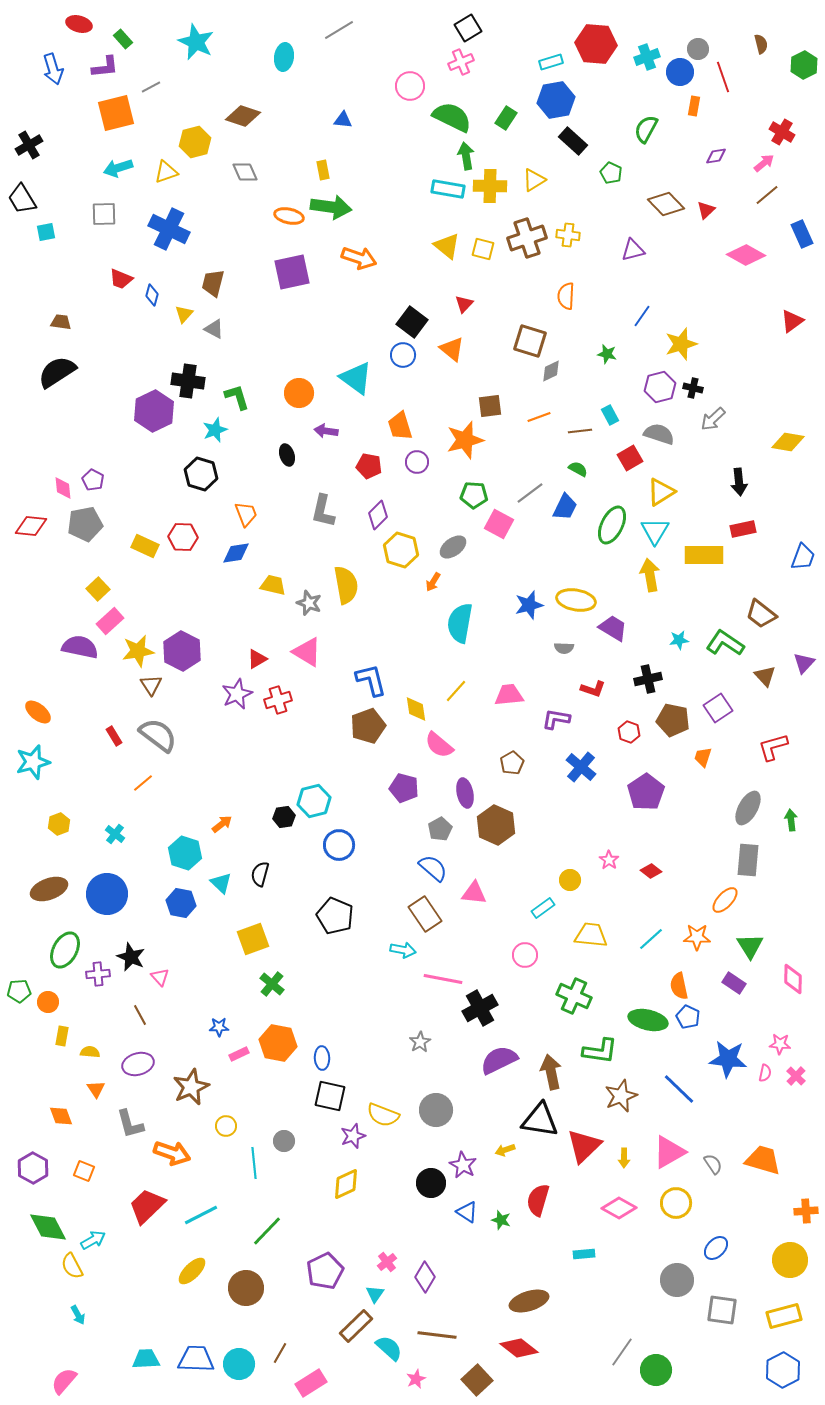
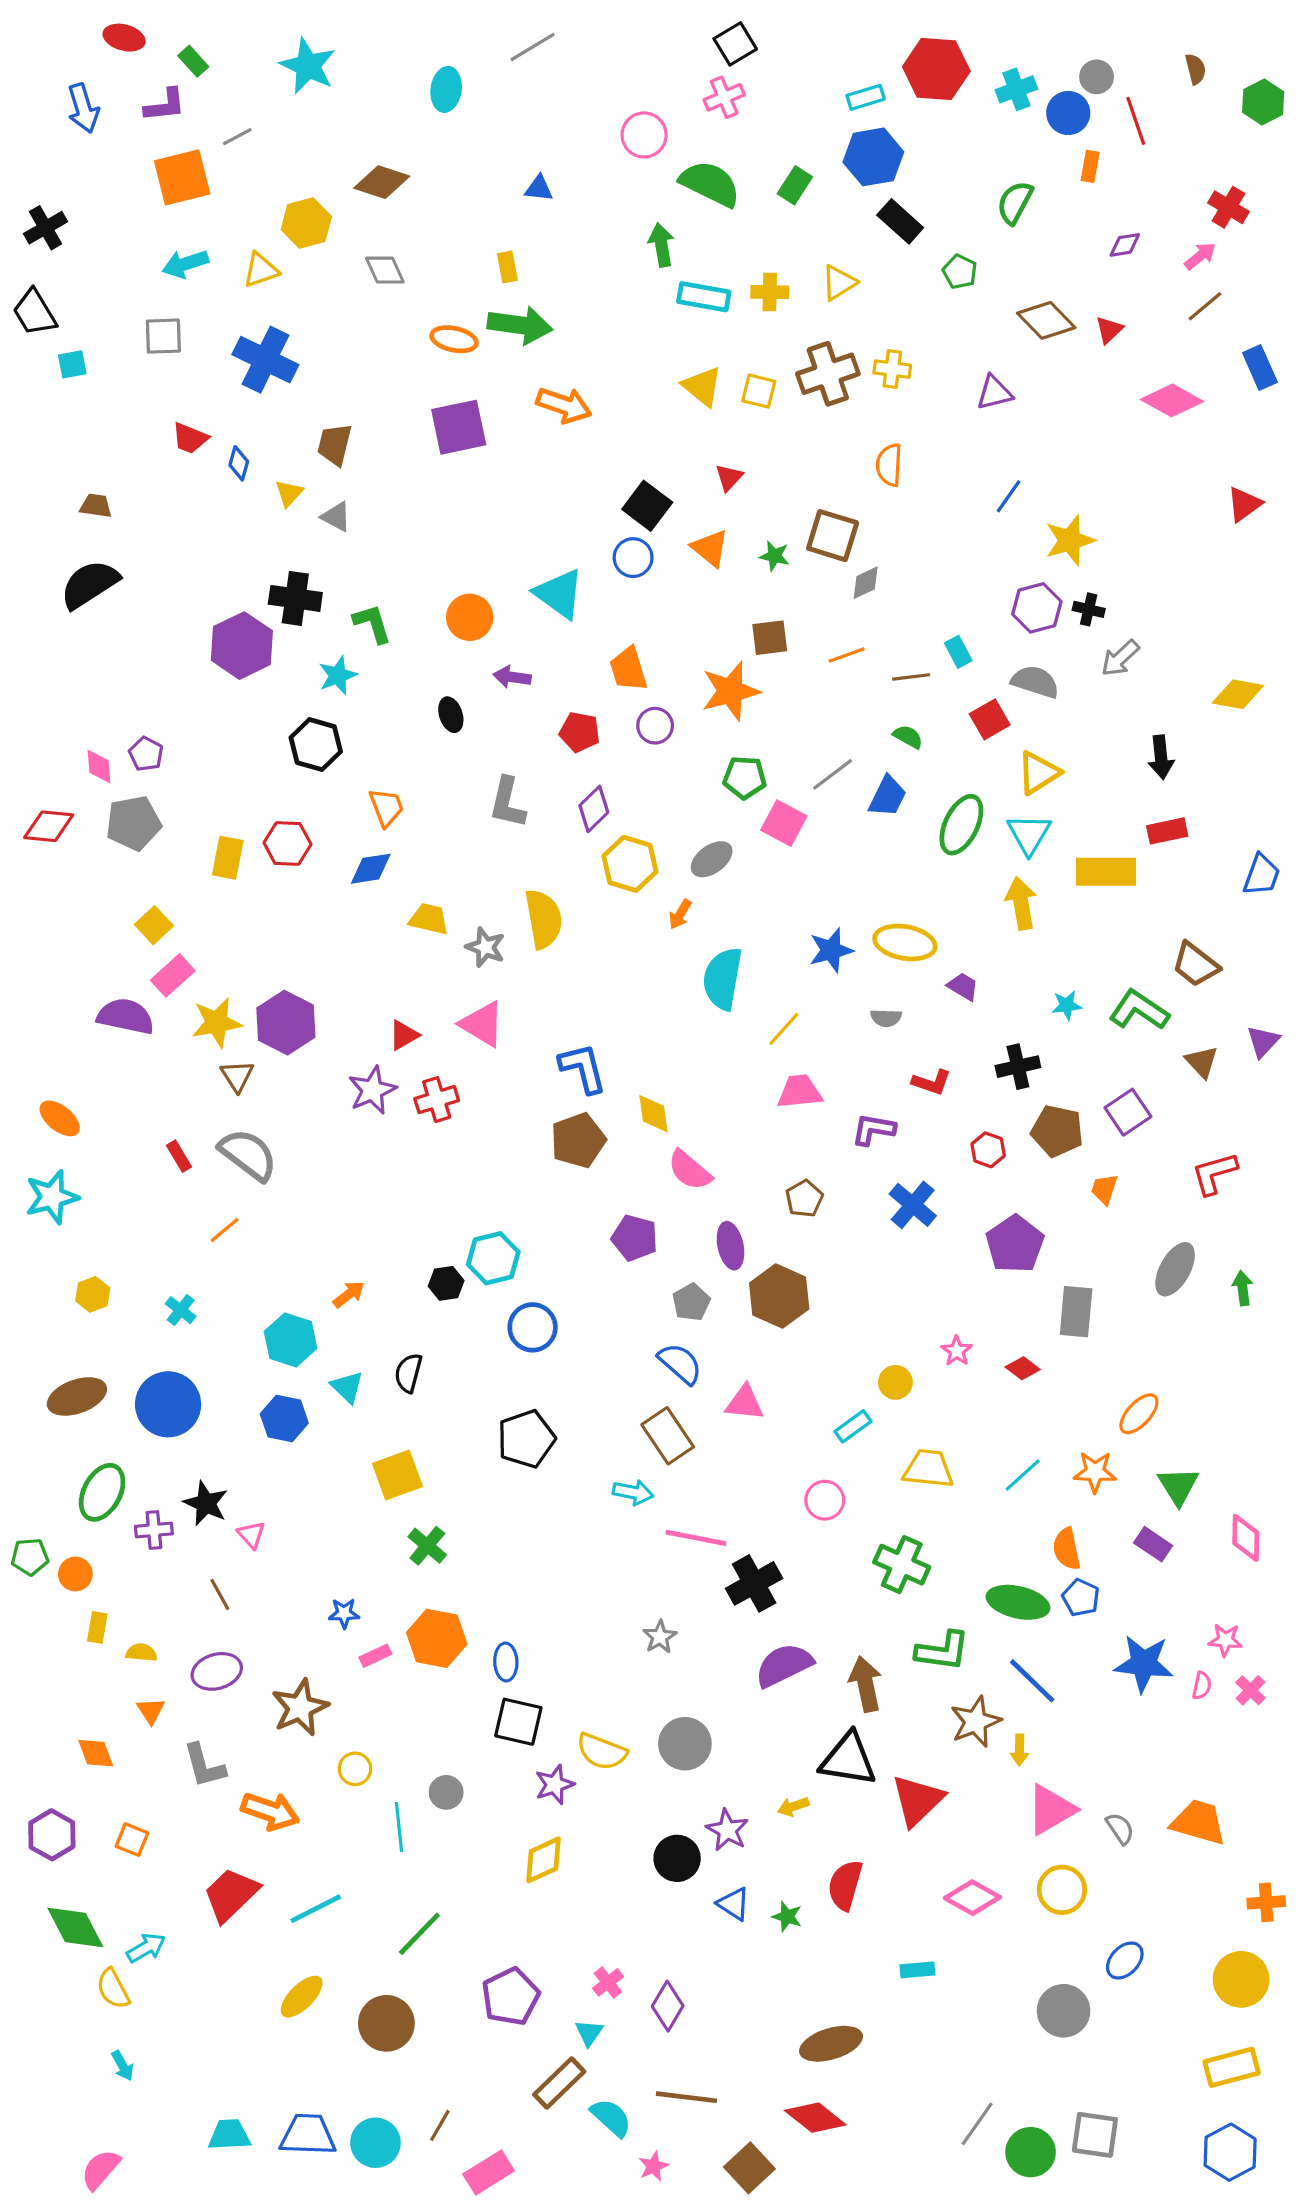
green arrow: (466, 156) -> (661, 245), moved
yellow cross: (490, 186) -> (770, 292), size x0.7
green star: (607, 354) -> (774, 556), moved
yellow rectangle: (145, 546) -> (228, 858), turned 76
purple trapezoid: (613, 628) -> (963, 986), size x0.7
yellow line: (456, 691) -> (784, 1029), moved
gray rectangle: (748, 860) -> (1076, 1312), moved
black pentagon: (335, 916) -> (526, 1439), turned 30
blue line: (679, 1089) -> (1032, 1681), moved
yellow arrow: (624, 1158) -> (1020, 1750), moved
gray square: (722, 1310) -> (1095, 2135), moved

